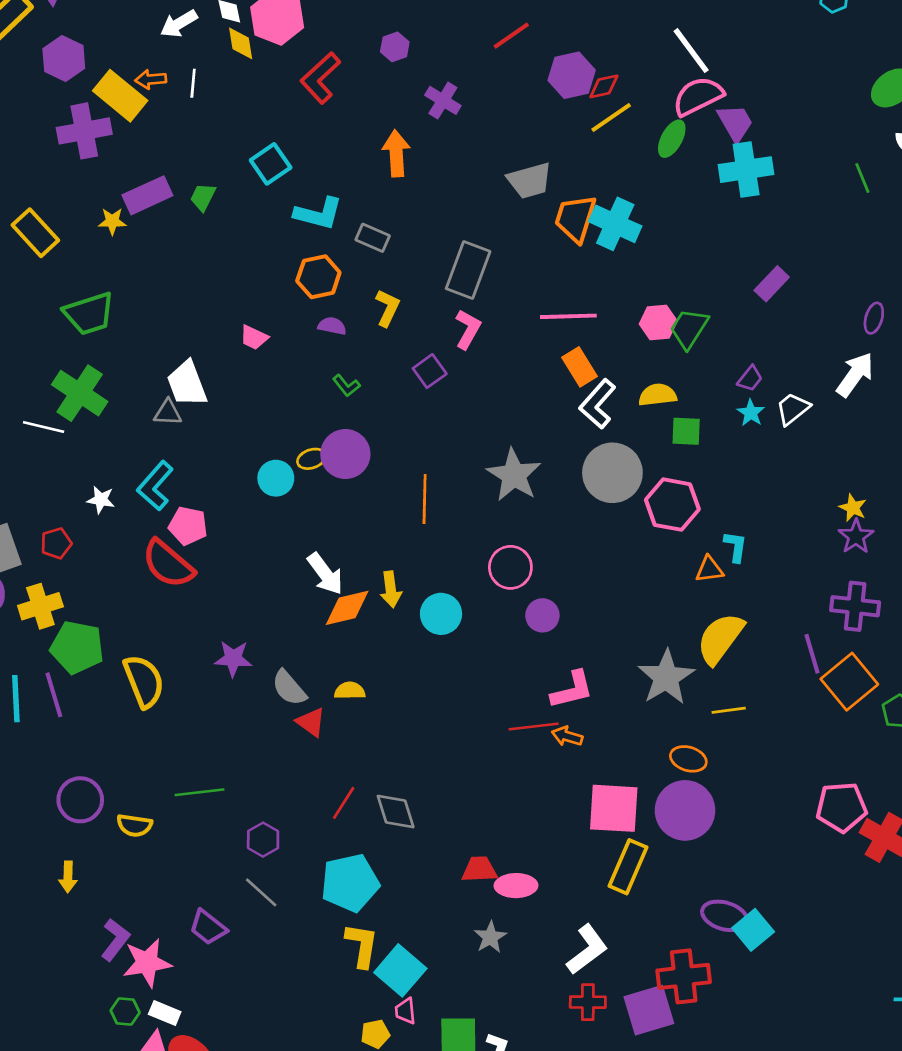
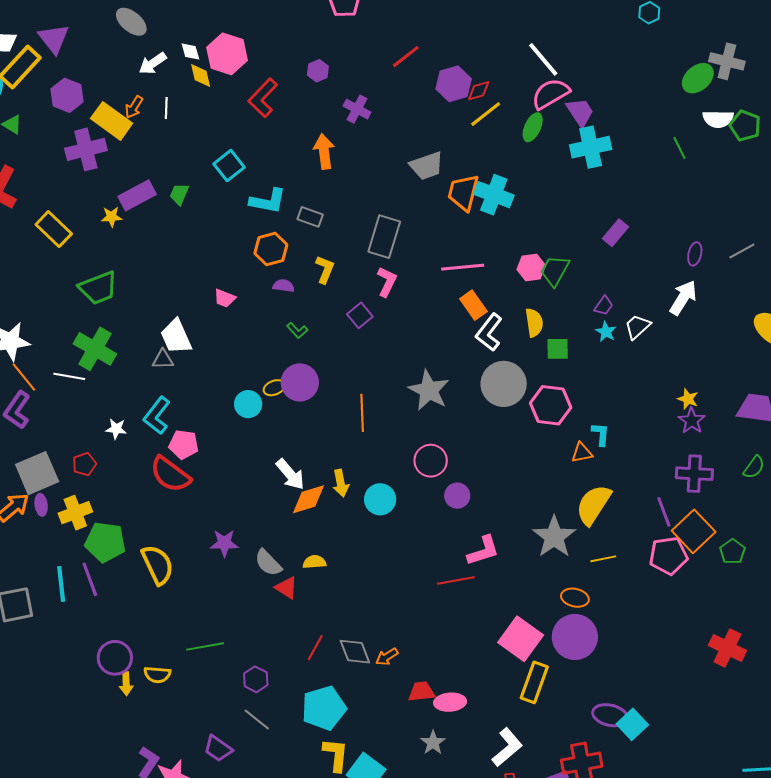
orange arrow: (151, 79) -> (134, 107), turned -50
yellow semicircle: (658, 395) -> (534, 323), turned 92
orange arrow: (567, 736) -> (387, 657), moved, turned -45
pink pentagon: (841, 807) -> (668, 556), moved
pink square: (614, 808) -> (521, 639), turned 36
yellow arrow: (68, 877) -> (126, 684), moved

